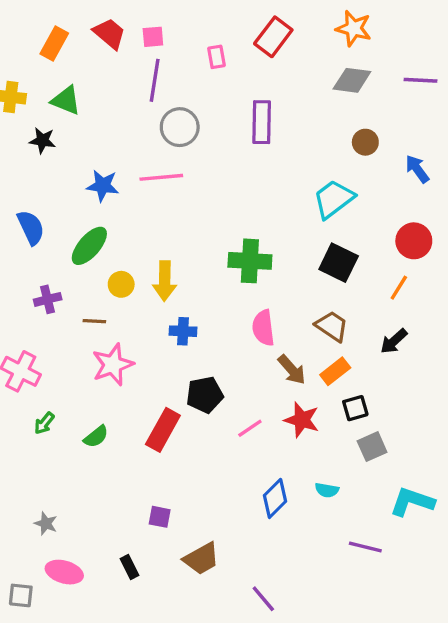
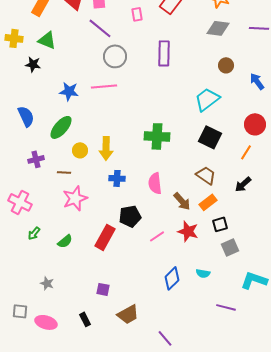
purple line: (155, 80) -> (100, 28), turned -60
pink semicircle: (263, 328) -> (155, 183), moved
gray star: (46, 524) -> (47, 283), moved
gray square: (21, 595) -> (20, 311), moved

